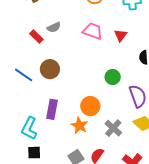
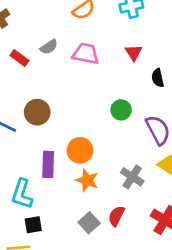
gray semicircle: (54, 27) -> (49, 47), moved
red triangle: (121, 35) -> (134, 52), moved
red rectangle: (36, 37) -> (19, 58), moved
orange circle: (90, 106) -> (80, 150), moved

